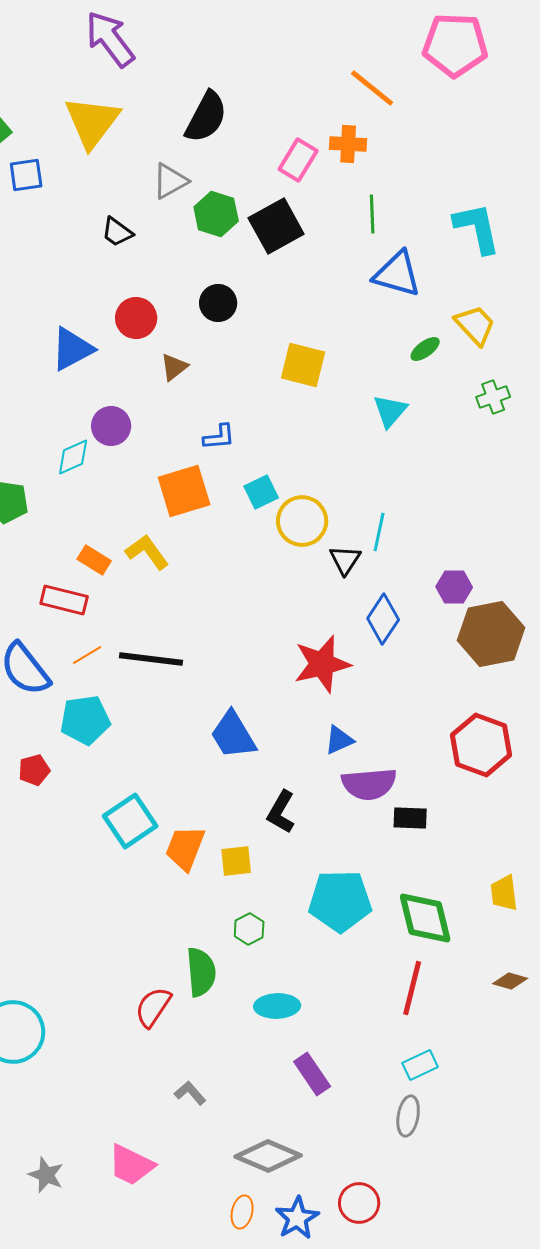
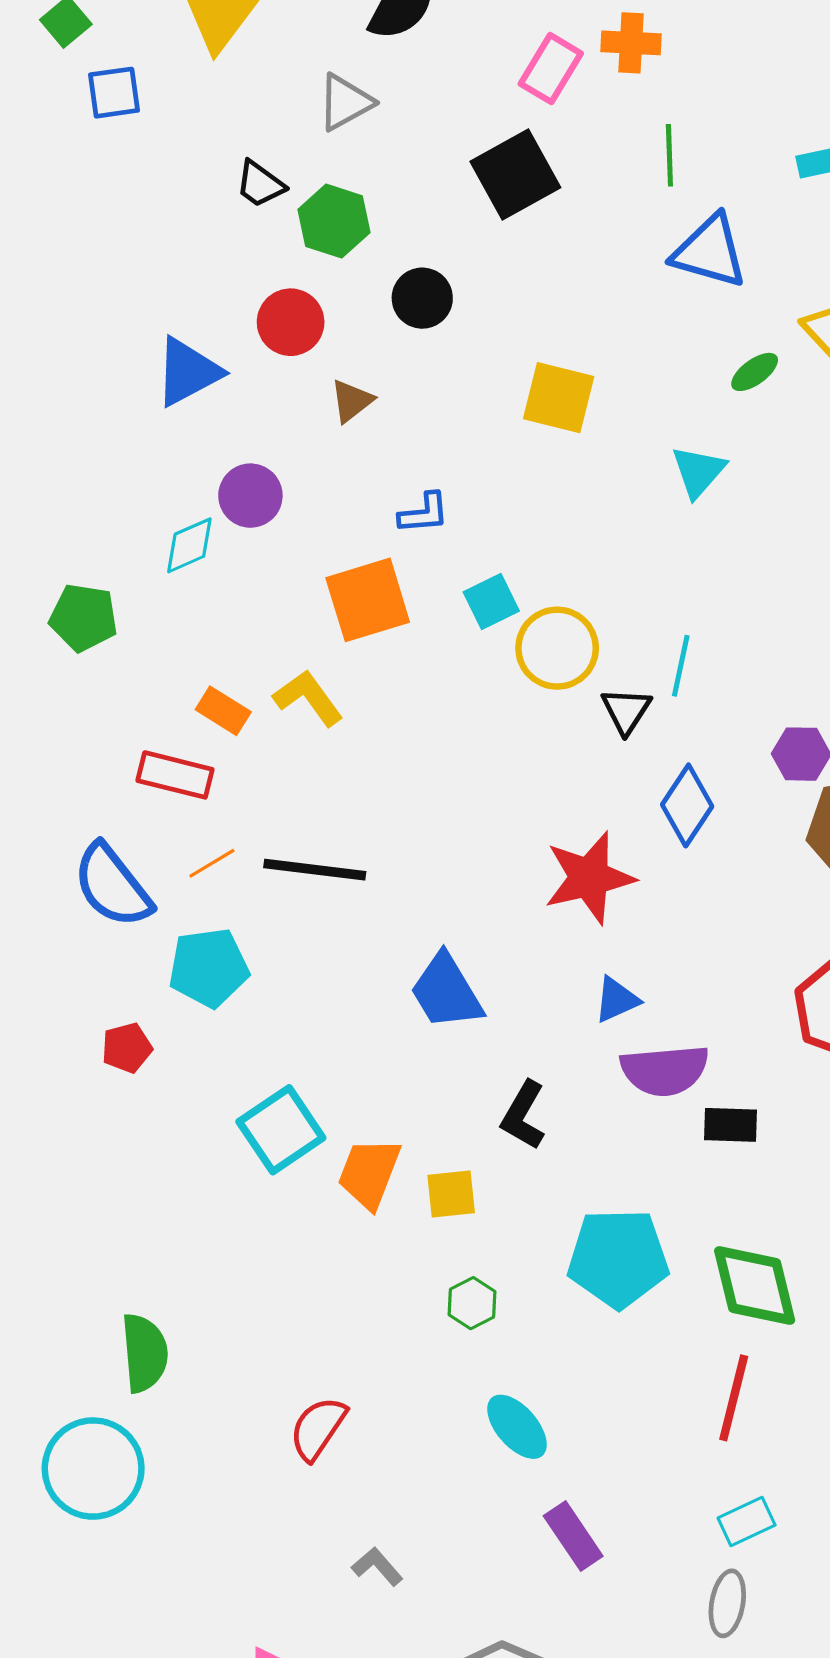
green hexagon: (216, 214) -> (334, 221), moved
green semicircle: (201, 972) -> (144, 1353), moved
cyan ellipse: (277, 1006) -> (517, 1427), turned 51

